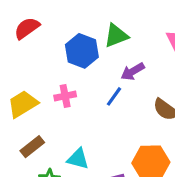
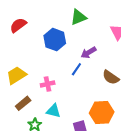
green triangle: (116, 36) -> (79, 17), moved
pink cross: (65, 96) -> (48, 84), moved

